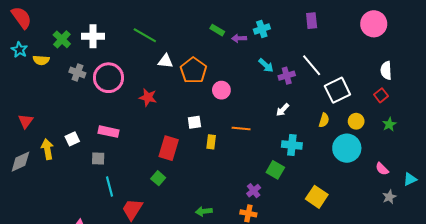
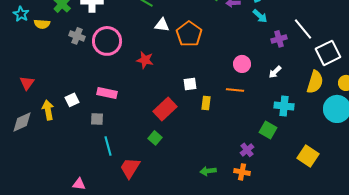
cyan arrow: (266, 65) -> (260, 16), moved
pink circle: (221, 90) -> (242, 64), moved
yellow semicircle: (324, 120) -> (315, 82), size x1.6
red rectangle: (169, 148) -> (165, 109), turned 30
green arrow: (204, 211) -> (208, 171), moved

